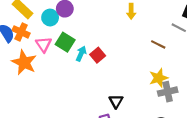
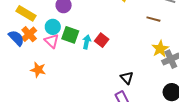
cyan circle: (50, 18) -> (53, 27), moved
orange cross: (21, 32) -> (29, 34), turned 35
orange star: (24, 62) -> (38, 70), moved, size x0.7

